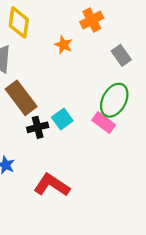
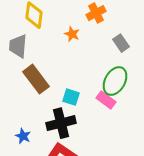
cyan square: (62, 119) -> (71, 97), turned -36
black cross: (38, 127) -> (61, 123), moved, size x1.6

